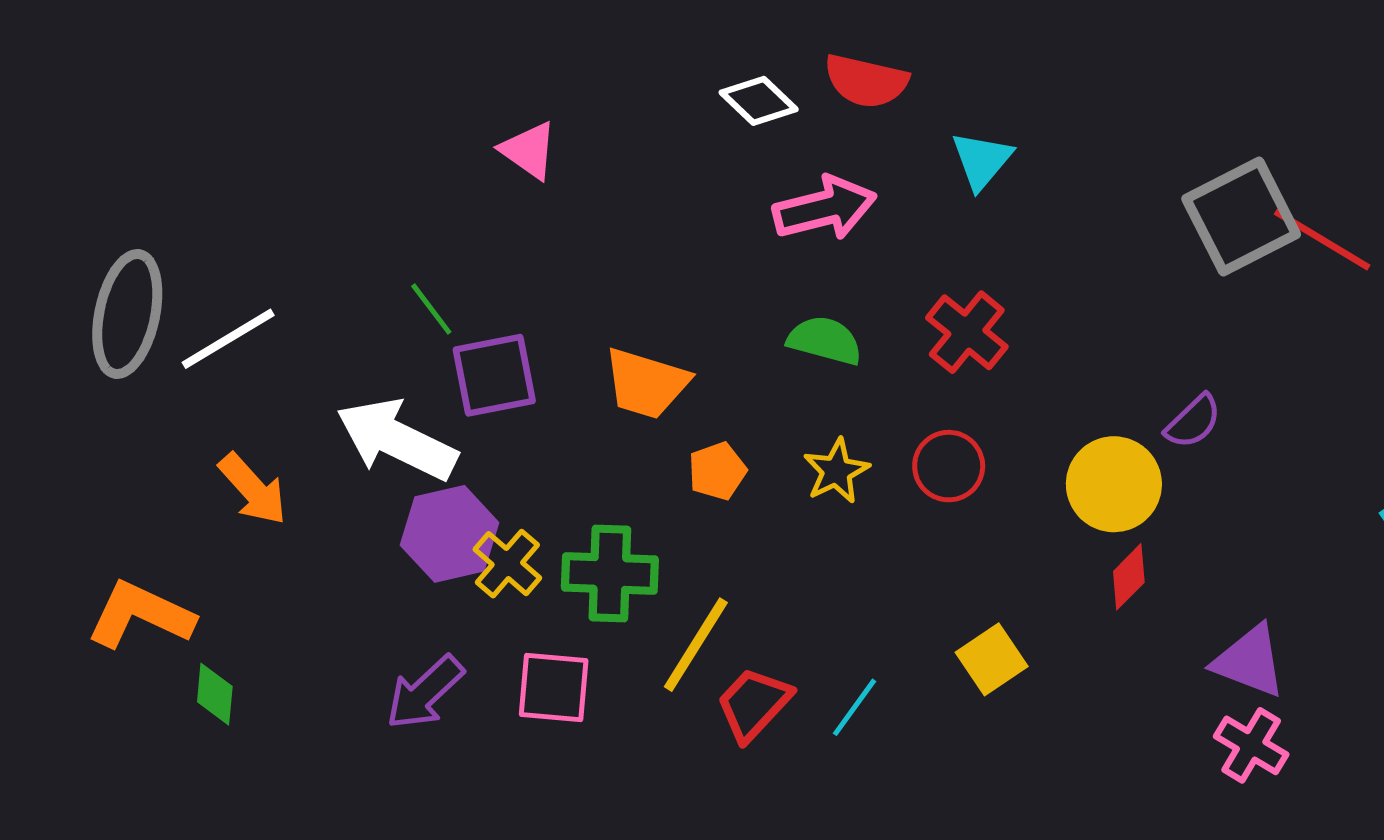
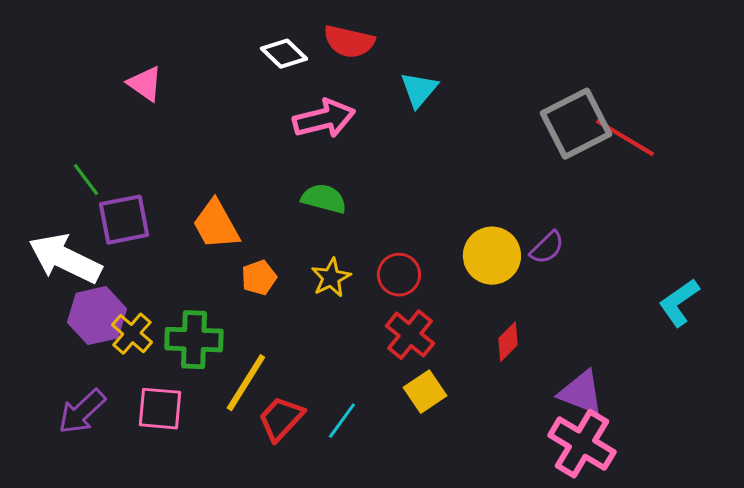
red cross: (967, 332) -> (410, 335), moved
orange trapezoid: (646, 383) -> (216, 225), turned 44
yellow circle: (1114, 484) -> (492, 256), moved
pink cross: (1251, 745) -> (582, 444), size x1.5

